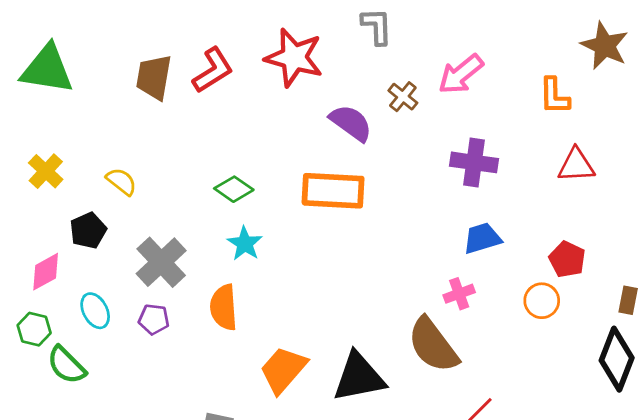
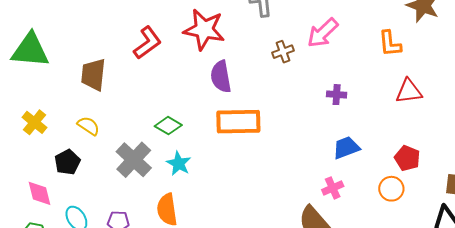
brown trapezoid: (154, 77) -> (93, 75), moved
brown cross: (403, 97) -> (283, 52), turned 35
purple semicircle: (351, 123) -> (221, 77), moved, turned -132
purple cross: (474, 162) -> (337, 95), size x0.6
gray cross: (161, 262) -> (134, 160), moved
pink diamond: (46, 272) -> (40, 193), turned -72

